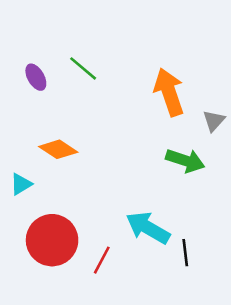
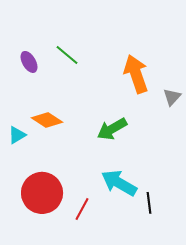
green arrow: (185, 161) -> (112, 129), moved, turned 132
cyan triangle: (21, 184) -> (17, 135), moved

